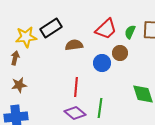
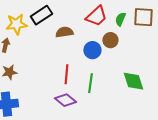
green line: (100, 108) -> (90, 83), moved

